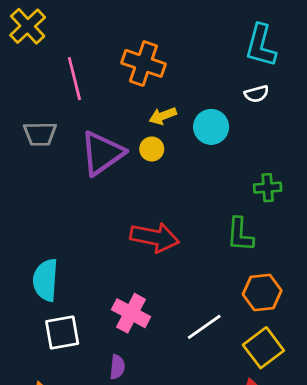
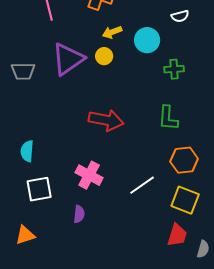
gray trapezoid: (40, 134) -> (23, 71), moved
green cross: (268, 188) -> (174, 69), moved
cyan semicircle: (46, 280) -> (27, 151), size x0.7
yellow square: (263, 348) -> (185, 200), turned -32

